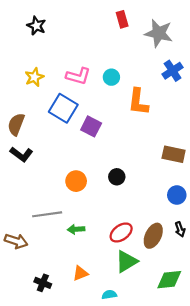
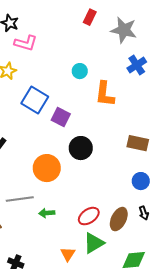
red rectangle: (122, 19) -> (90, 17), turned 42
pink L-shape: (78, 76) -> (26, 43), moved
black circle: (117, 177) -> (81, 148), moved, size x1.5
orange circle: (76, 181) -> (47, 168), size x1.4
orange triangle: (80, 273) -> (68, 254), moved, turned -35

